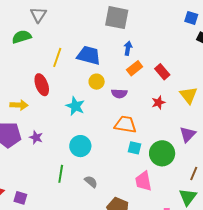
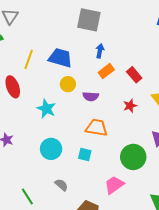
cyan square: (135, 148) -> (85, 154), moved
green line: (61, 174) -> (27, 196), moved, turned -42
pink trapezoid: (143, 181) -> (114, 185), turned 65

